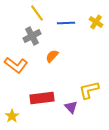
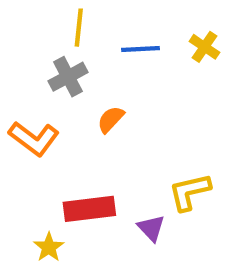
yellow line: (37, 13) -> (79, 28), turned 42
yellow star: (12, 116) -> (49, 247), moved

